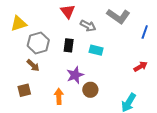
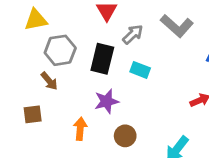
gray arrow: (88, 26) -> (133, 34), turned -77
black rectangle: (69, 45) -> (102, 59), size x1.5
brown circle: (90, 90) -> (125, 136), moved

